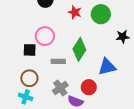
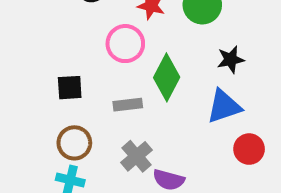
pink circle: (45, 36) -> (125, 44), moved
black star: (123, 37) -> (231, 59), moved
red circle: (89, 87) -> (249, 149), moved

